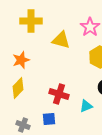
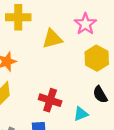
yellow triangle: (61, 40) -> (52, 39), turned -30

